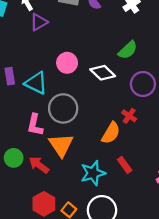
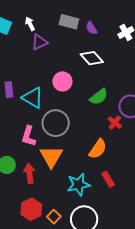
green semicircle: (128, 50) -> (99, 97), moved
white diamond: (103, 73) -> (92, 58), moved
red cross: (129, 116) -> (115, 123), moved
red arrow: (39, 165) -> (29, 173), turned 42

